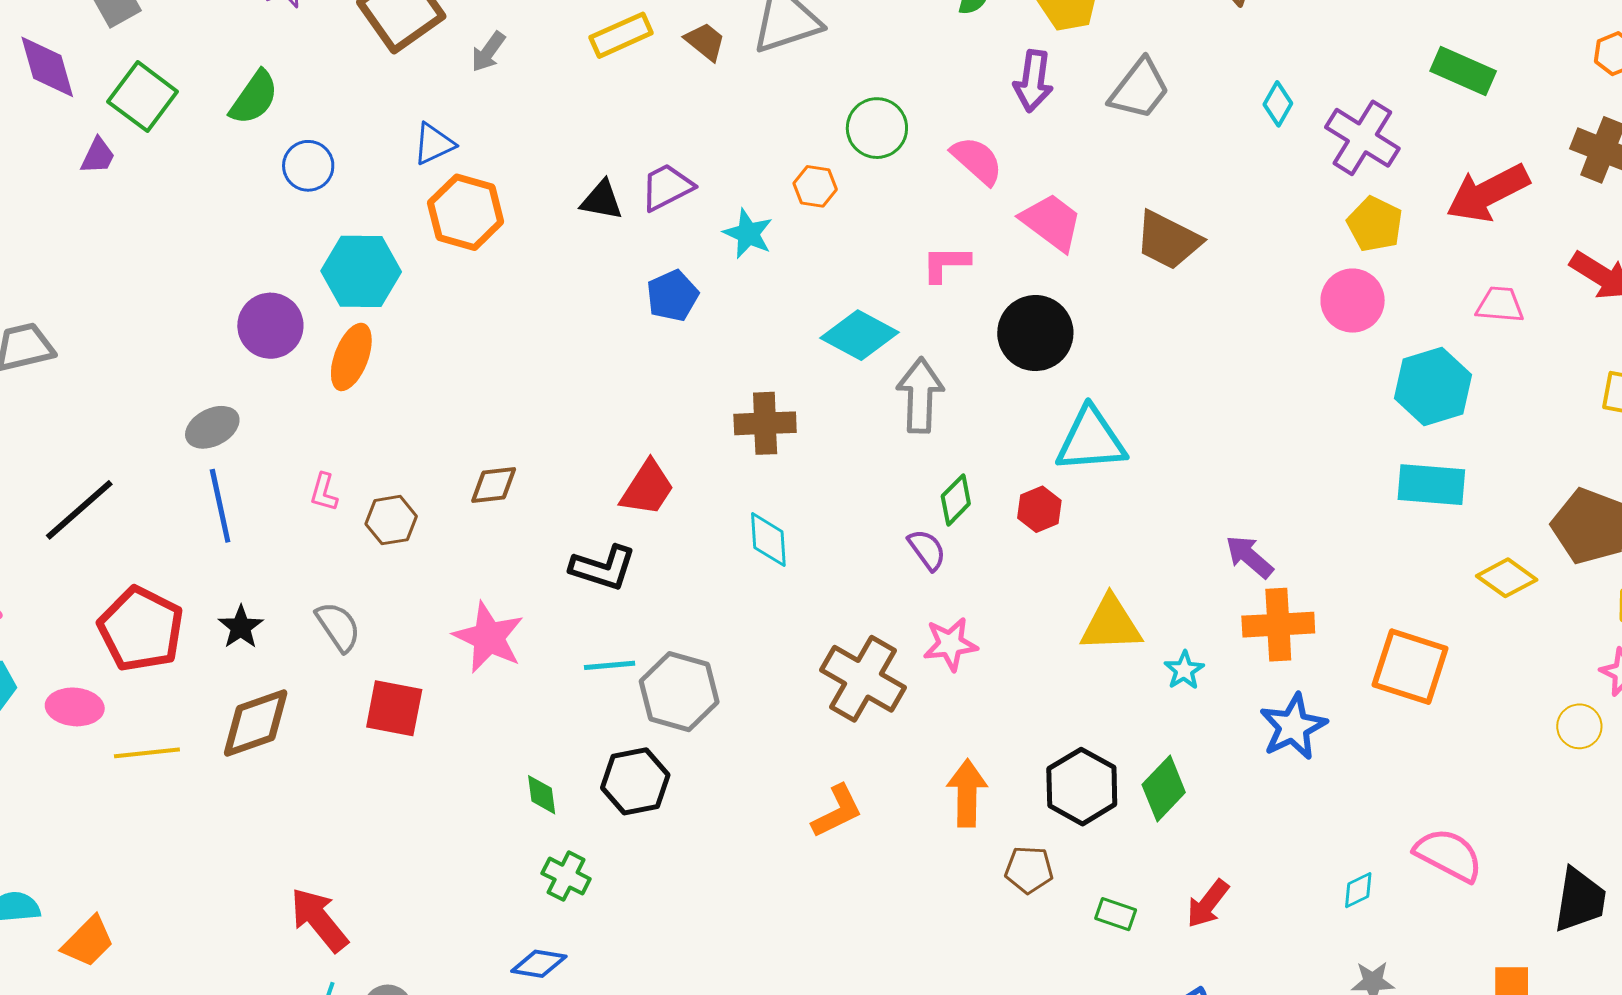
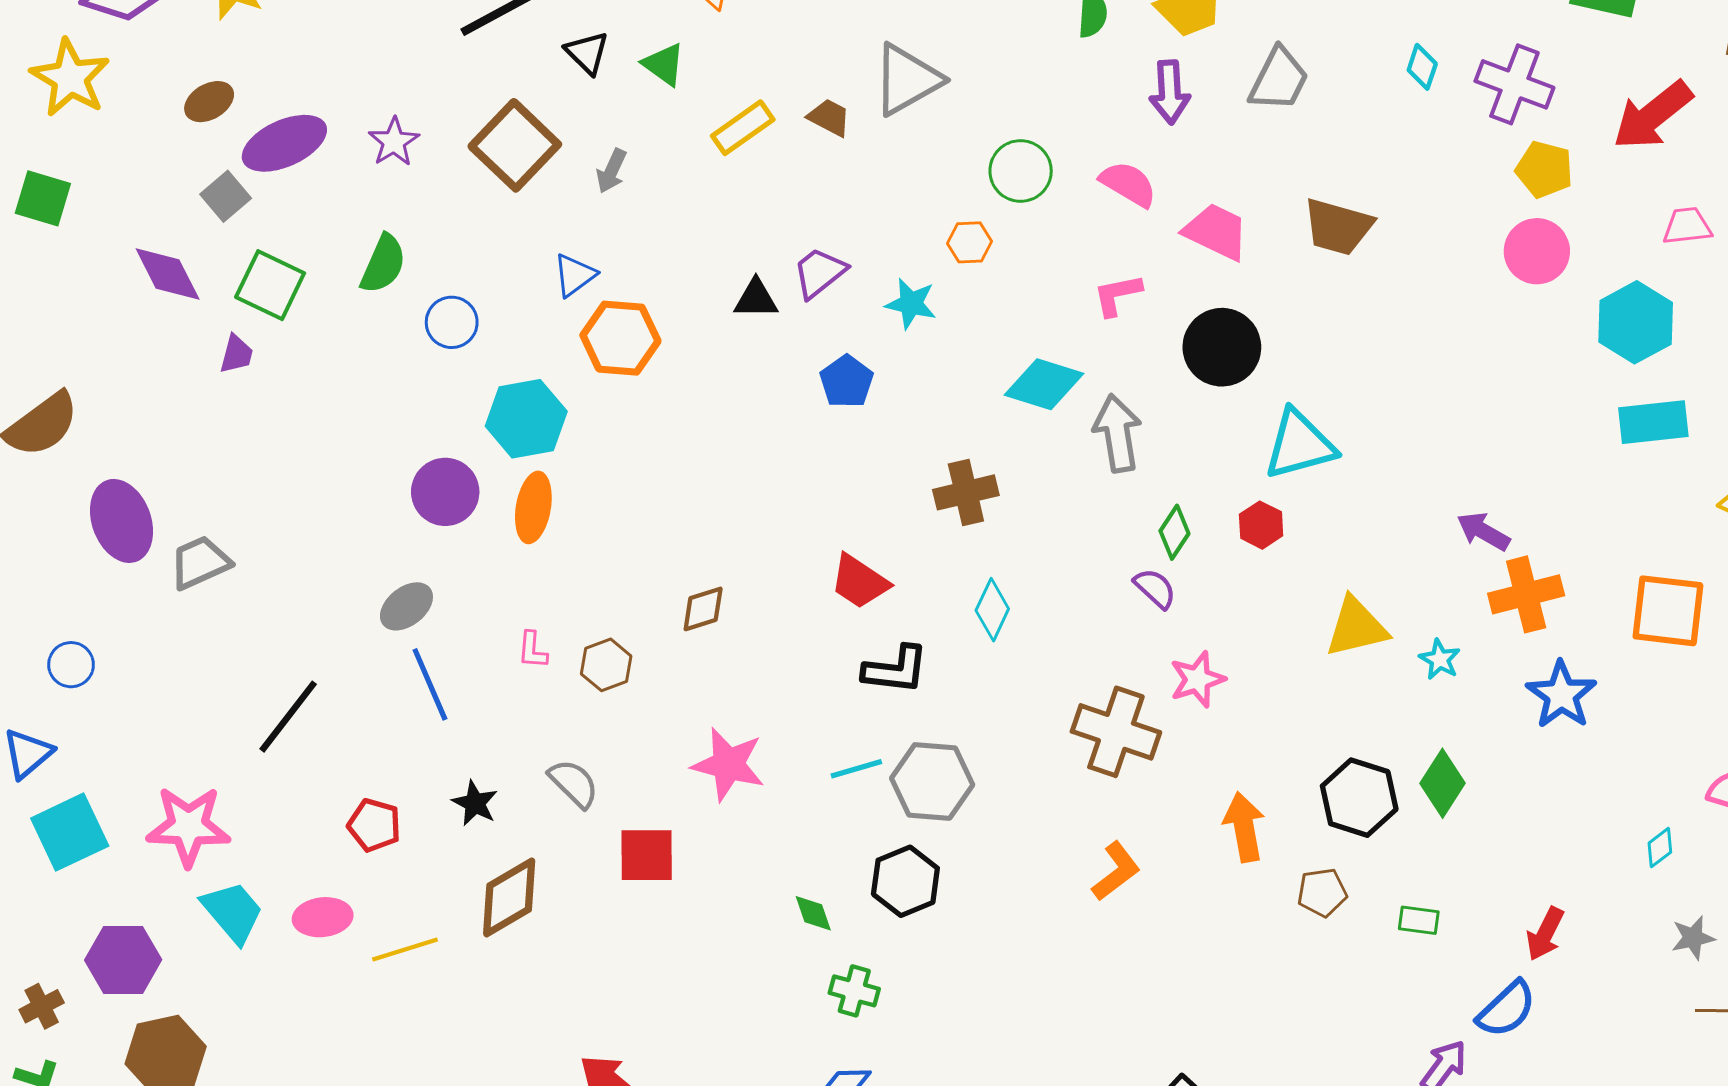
red trapezoid: (647, 488) -> (859, 582), turned 102
cyan diamond: (768, 540) -> (992, 610), turned 40
black L-shape: (603, 568) -> (896, 670), moved
red pentagon: (141, 629) -> (374, 825), size x0.6
red arrow: (1208, 904) -> (1545, 934), moved

